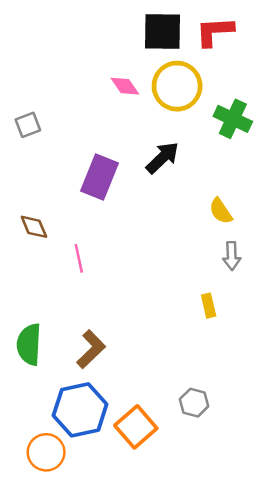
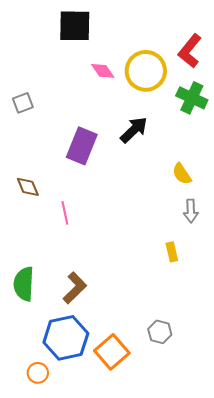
black square: (163, 32) -> (75, 26), moved
red L-shape: (215, 32) -> (190, 51), moved, turned -48
orange circle: (46, 452) -> (38, 373), size x0.7

